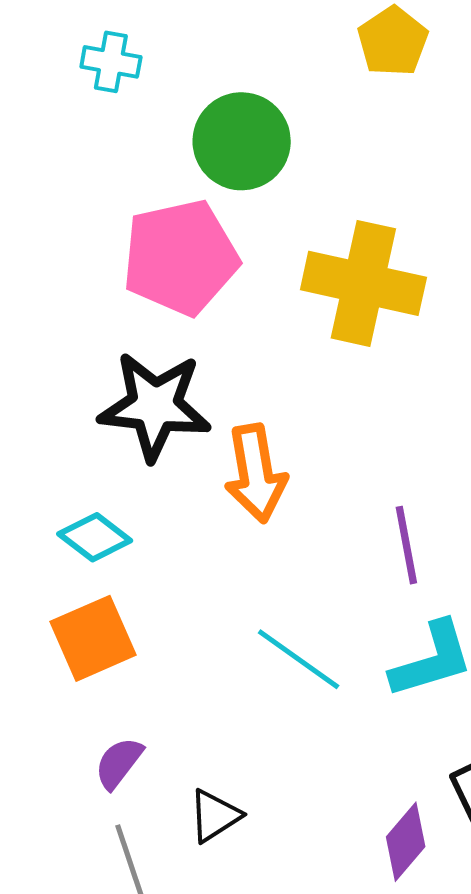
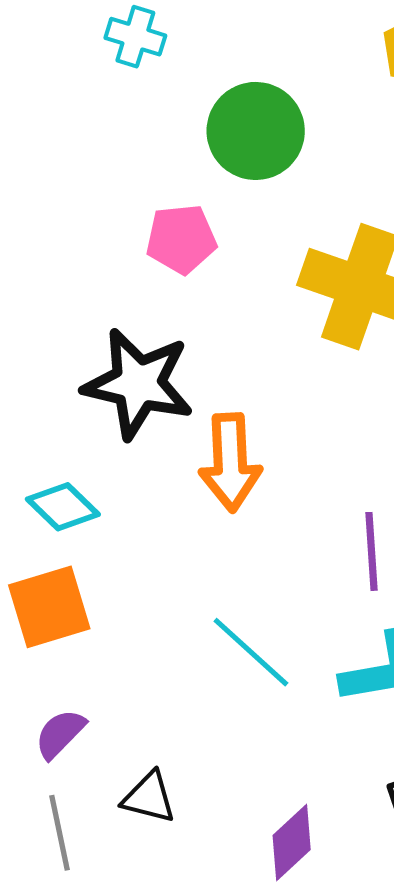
pink pentagon: (180, 257) -> (181, 239), size x0.6
black triangle: (215, 816) -> (149, 798), turned 40
purple diamond: (406, 842) -> (292, 843), moved

